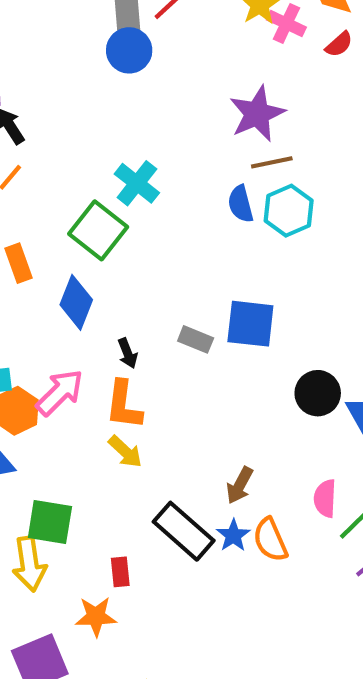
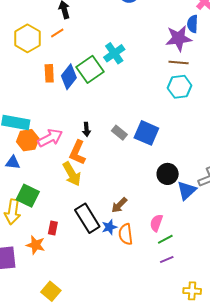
blue semicircle: (241, 204) -> (193, 24), moved
blue diamond: (76, 302) -> (69, 77), moved
yellow arrow: (125, 452) -> (72, 174), size x1.4

